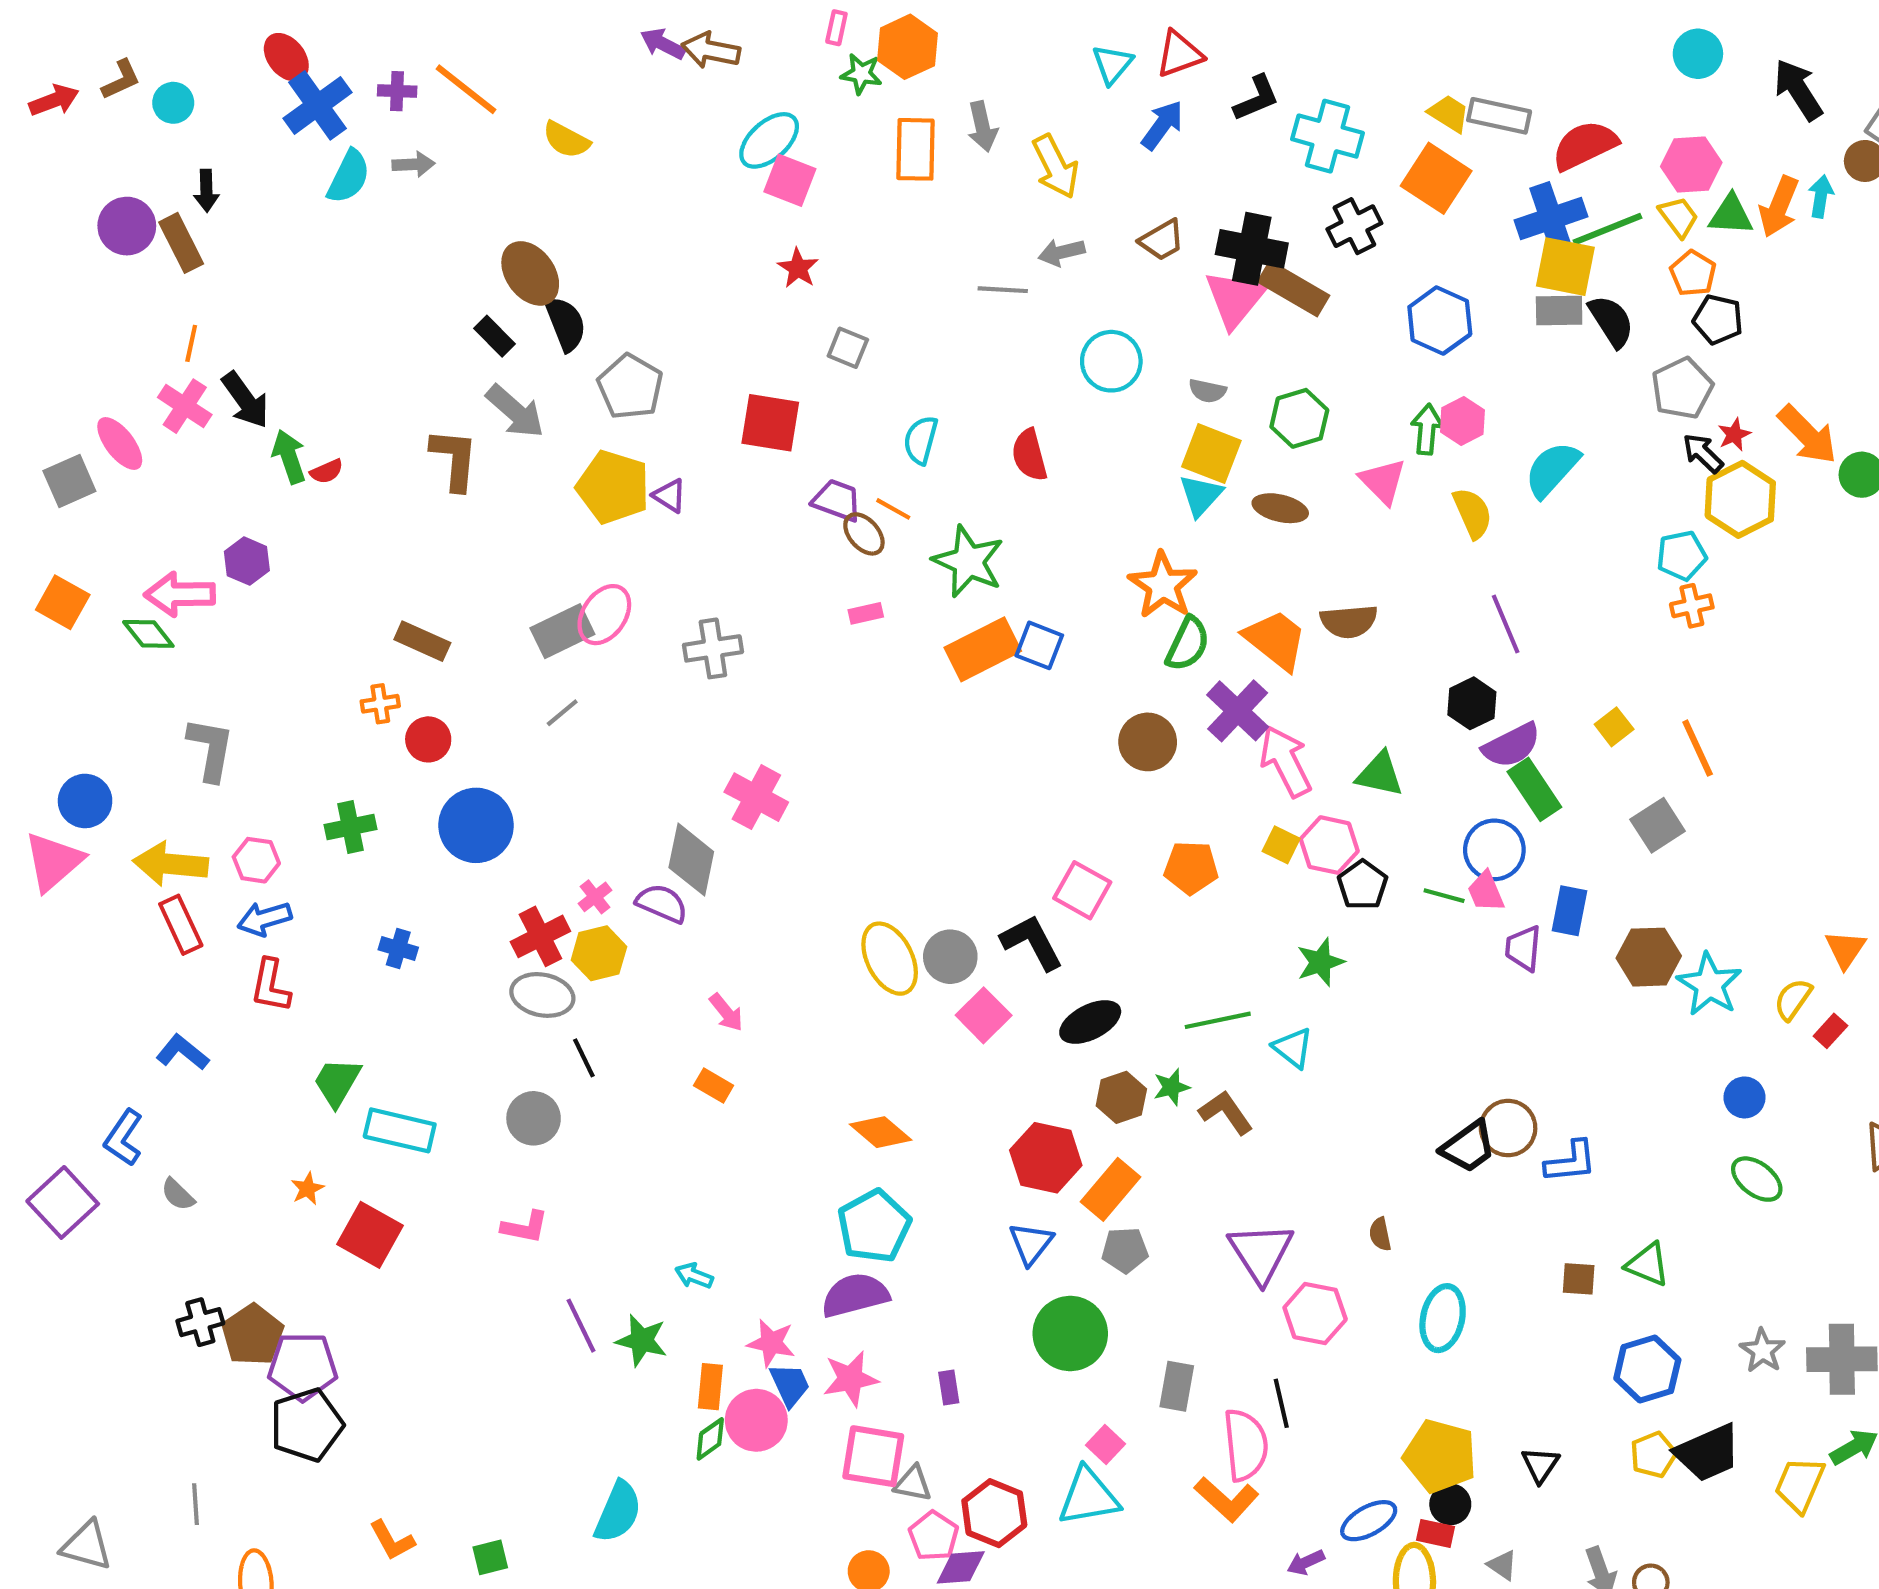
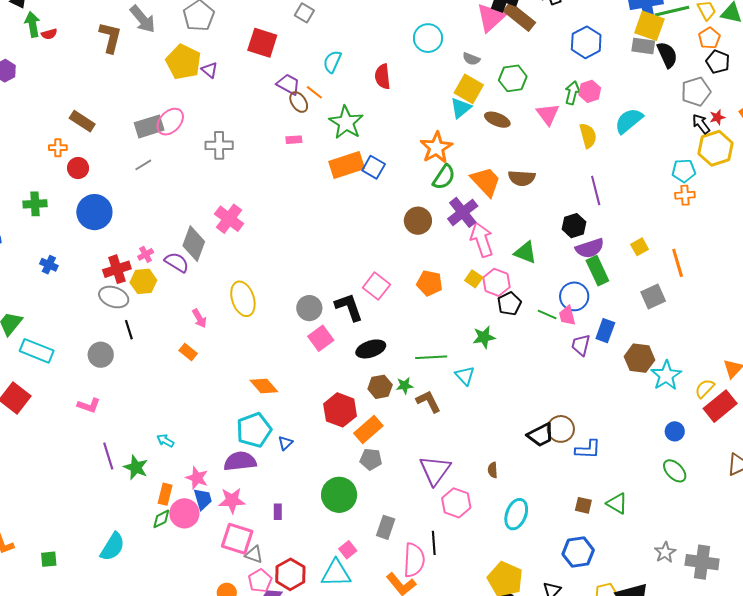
yellow ellipse: (890, 959) -> (243, 299), moved
red rectangle: (1830, 1031) -> (720, 406), size x2.0
blue triangle: (1031, 1243) -> (285, 443), moved, size x0.7
blue hexagon: (1647, 1369) -> (578, 552), moved

